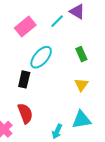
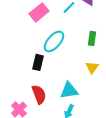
green rectangle: (81, 54) -> (92, 38), turned 32
cyan triangle: (81, 120) -> (69, 90), moved

